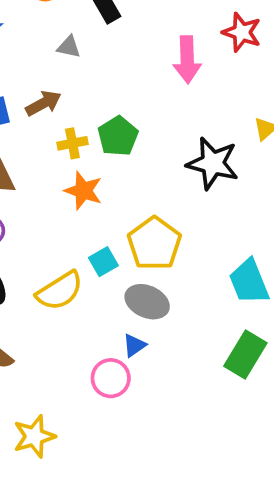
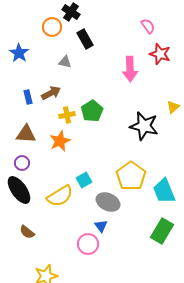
orange star: (83, 191) -> (60, 141), moved, turned 30
yellow pentagon: (154, 243) -> (131, 176), moved
blue triangle: (134, 345) -> (101, 226), turned -32

